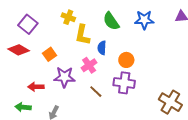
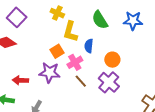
orange square: (49, 54) -> (57, 51), moved
purple cross: (124, 83) -> (109, 82), turned 30
brown line: (96, 92) -> (81, 81), moved

